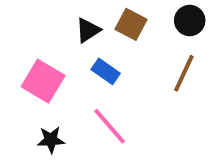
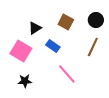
black triangle: (88, 30) -> (35, 28), moved
pink line: (110, 126) -> (67, 74), moved

